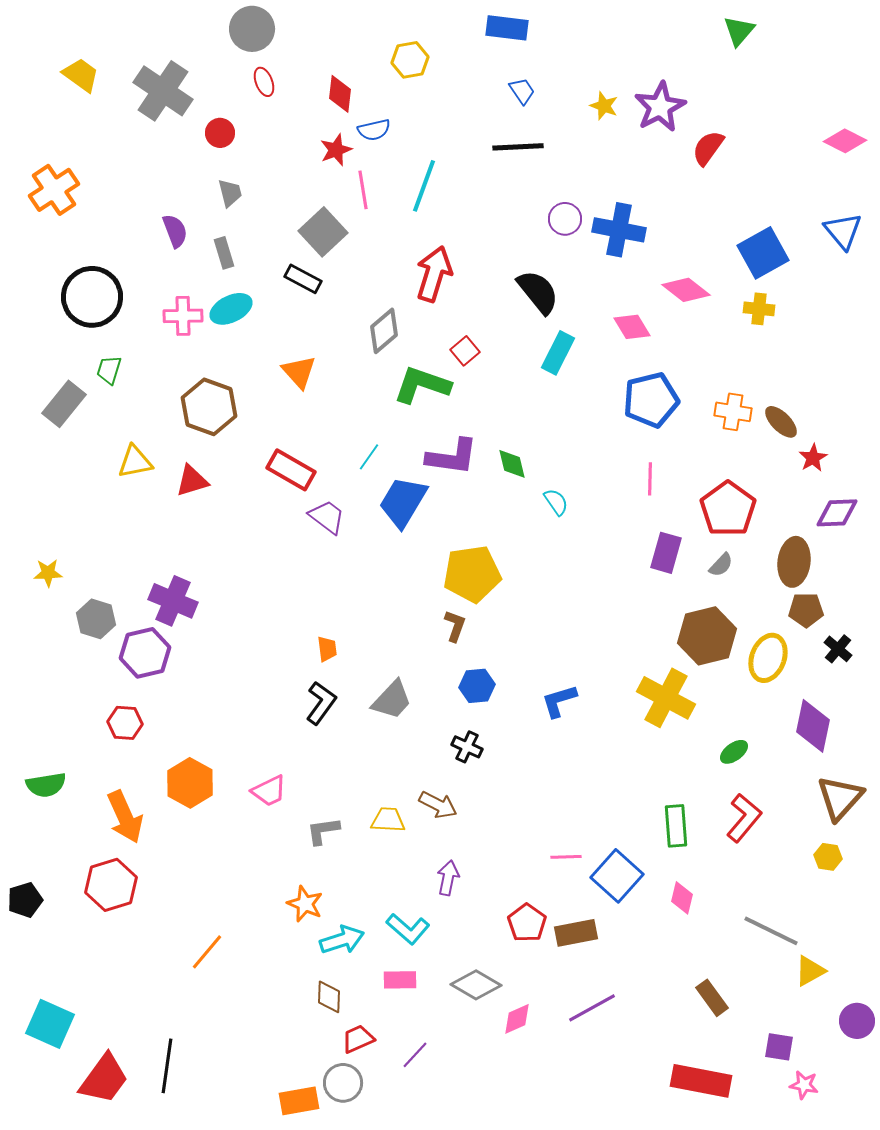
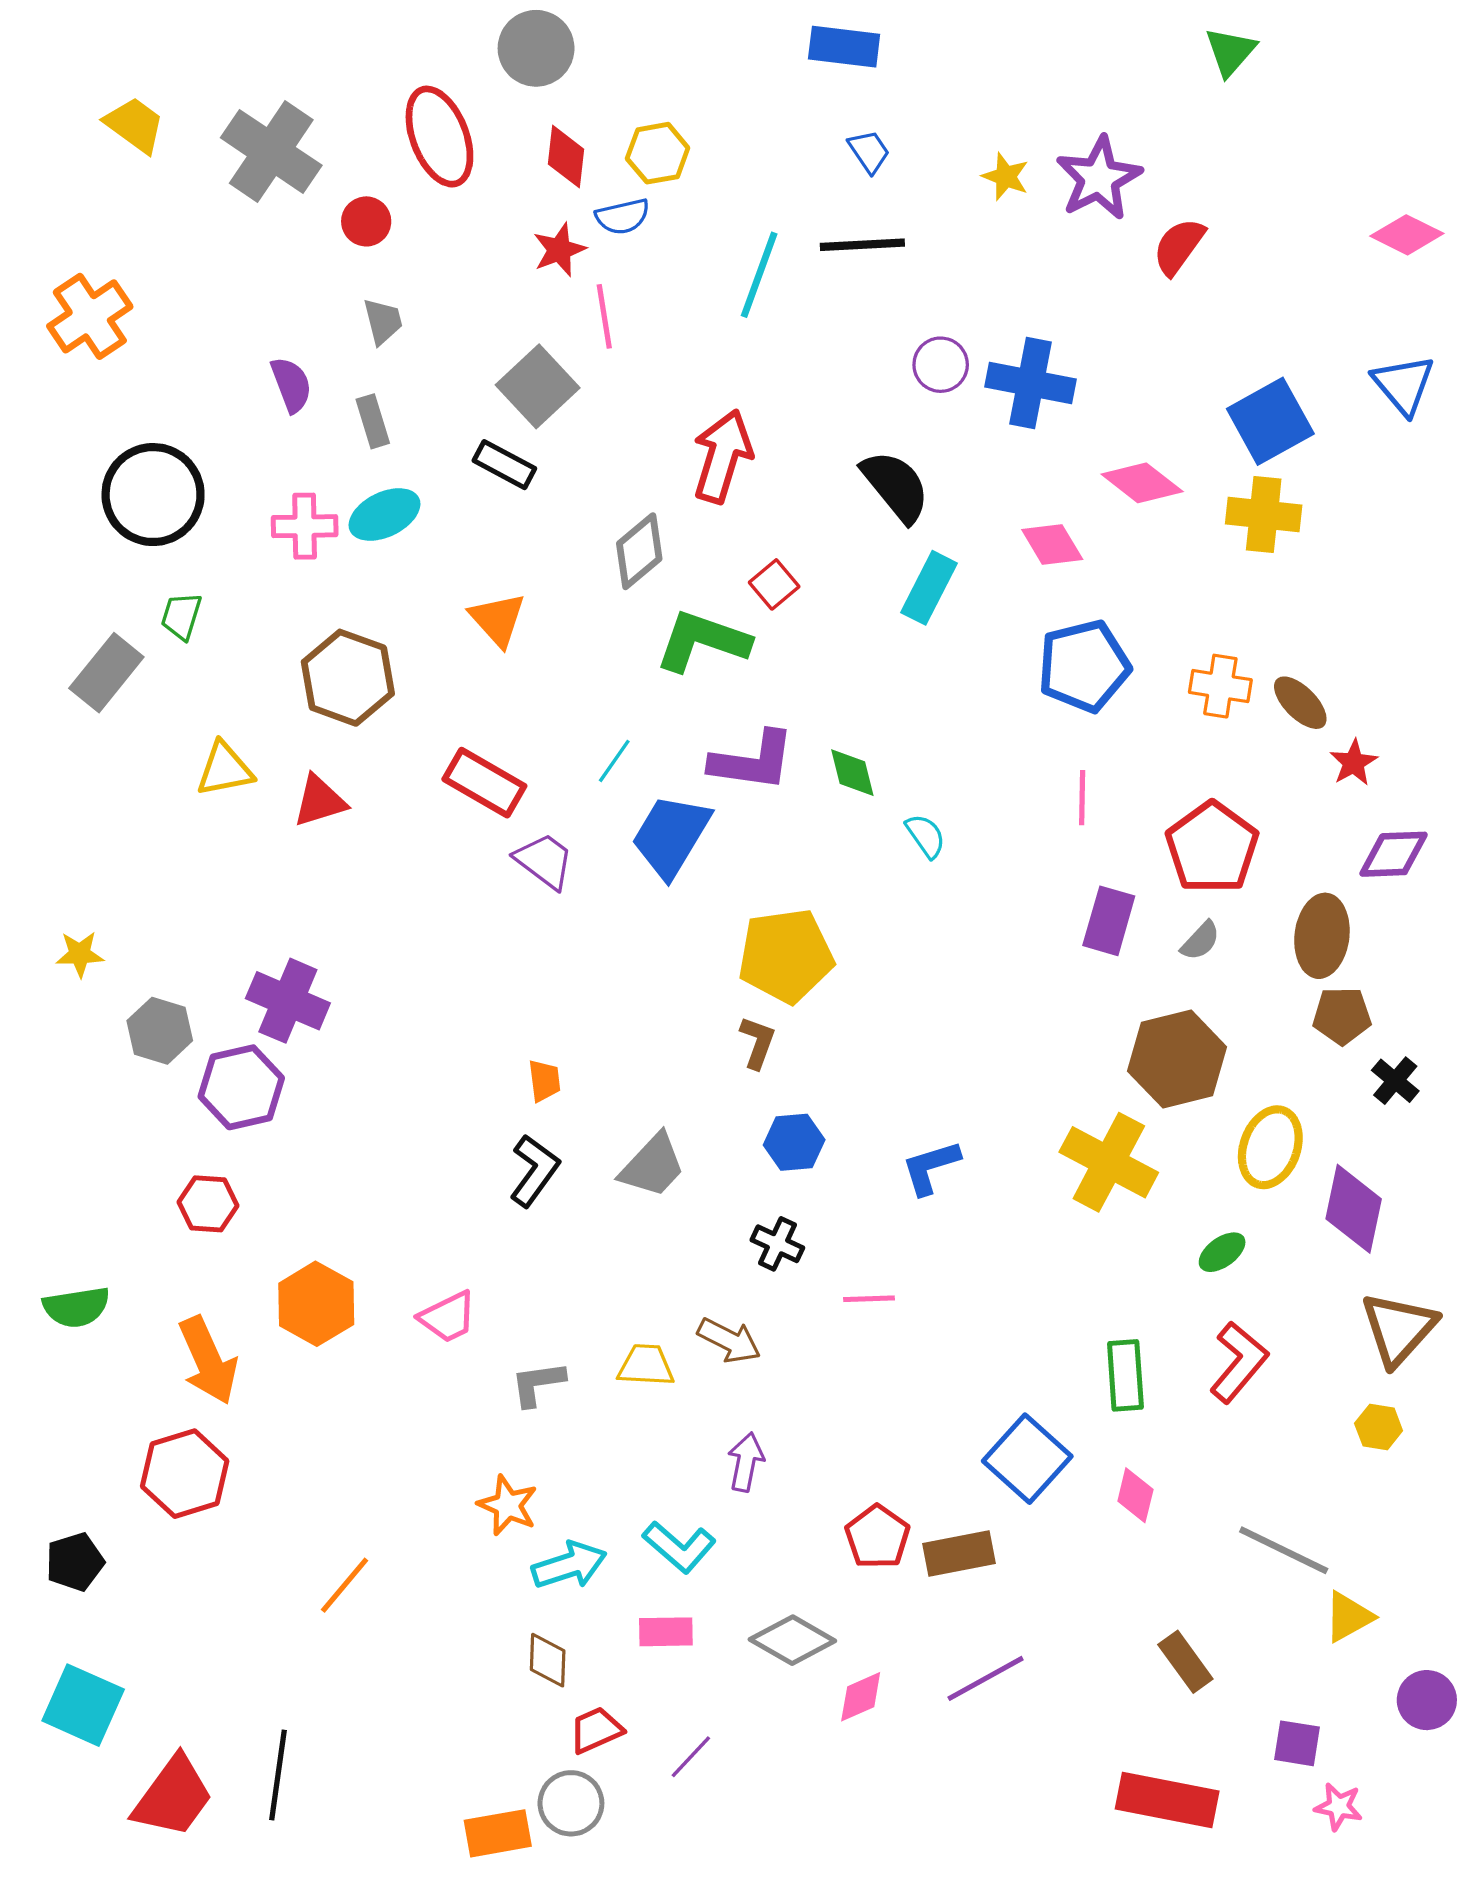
gray circle: (252, 29) -> (536, 48), moved
yellow hexagon: (410, 60) -> (658, 153), moved
red ellipse: (264, 82) -> (439, 137), size x2.0
cyan line: (424, 186) -> (759, 275), moved
yellow cross: (759, 309) -> (1264, 515), size x1.4
yellow ellipse: (768, 658) -> (1270, 1147), moved
pink line: (566, 857) -> (869, 1299), moved
black pentagon: (25, 900) -> (75, 1562), moved

